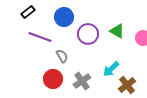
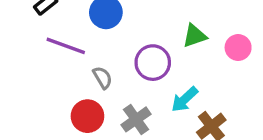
green triangle: (117, 31) -> (195, 36), turned -49
purple circle: (88, 34) -> (153, 63), moved

